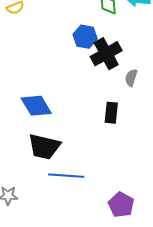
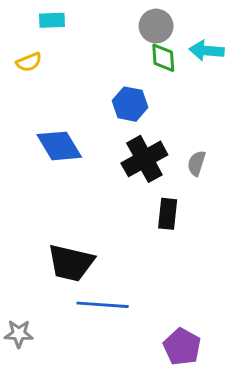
black cross: (106, 54) -> (144, 159), moved
blue diamond: (36, 106) -> (59, 146), moved

